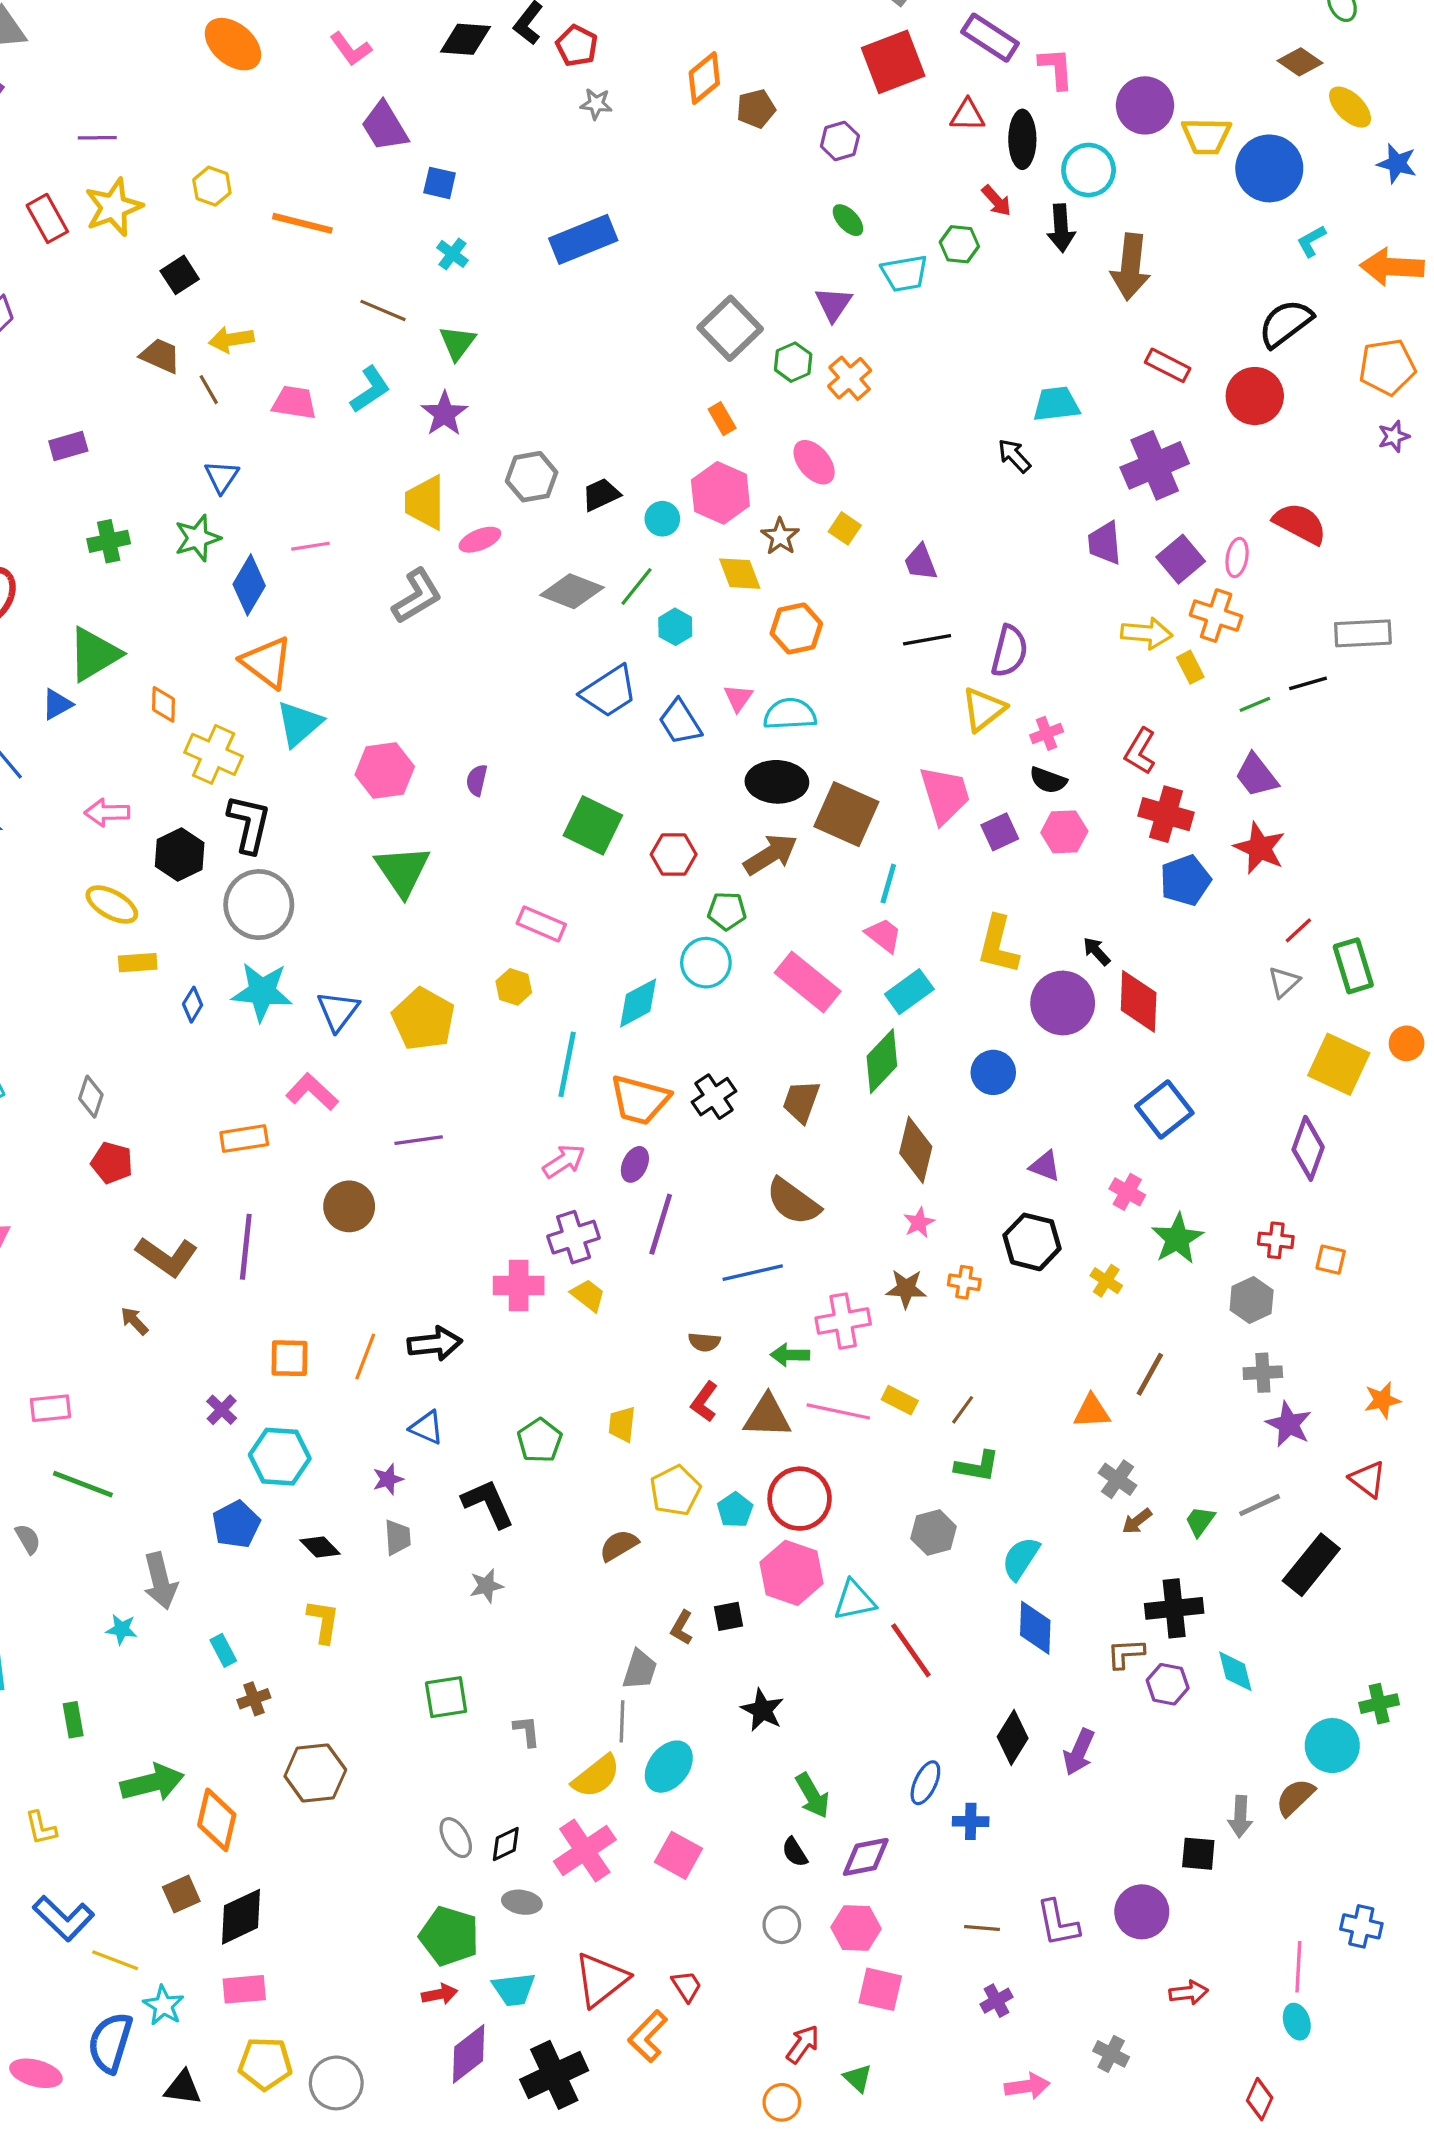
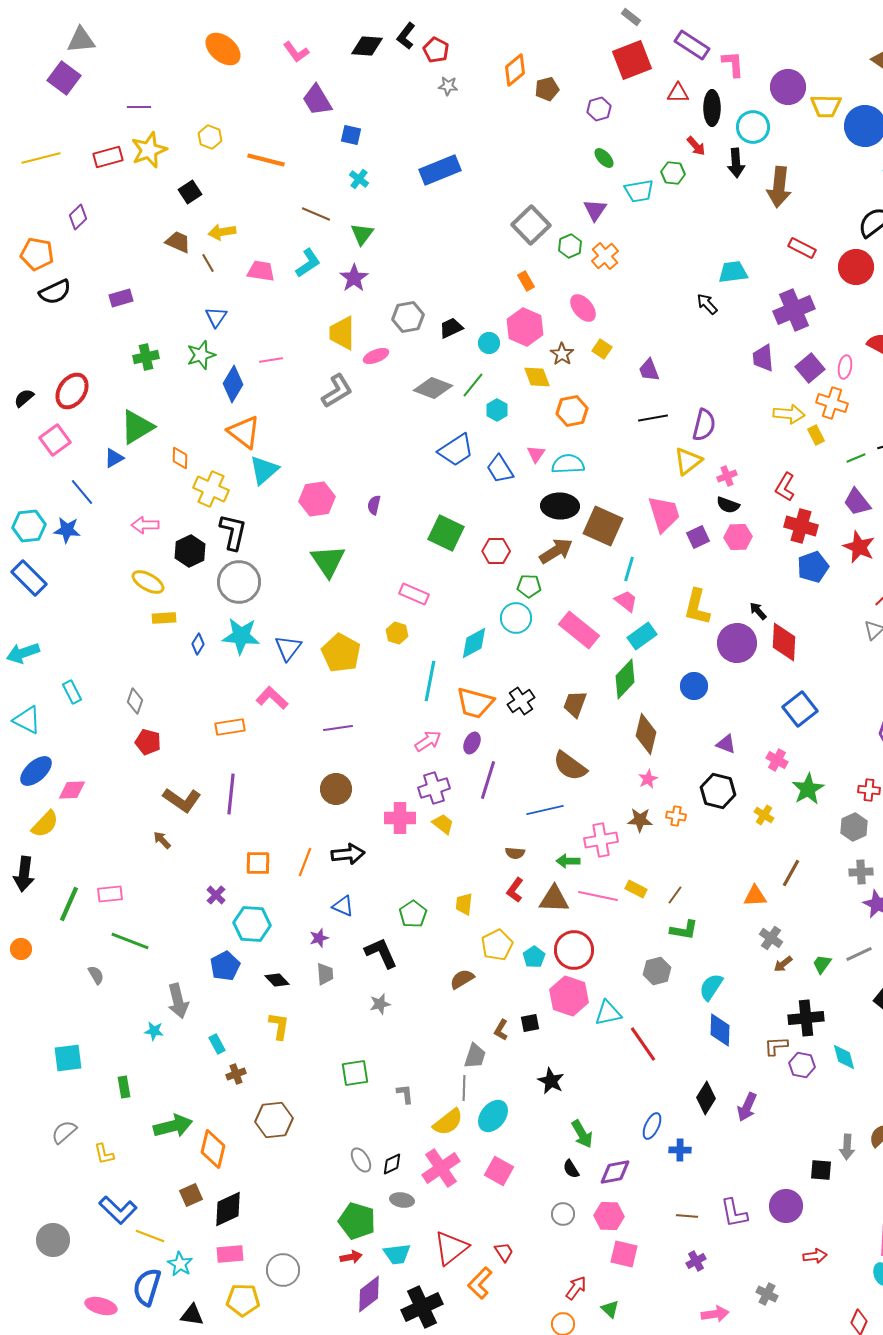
red rectangle: (47, 218) -> (108, 157), turned -76
brown circle: (349, 1206) -> (336, 789), moved
gray circle: (336, 2083) -> (283, 1270), moved

